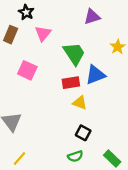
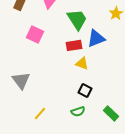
yellow line: (20, 158) -> (40, 113), moved

